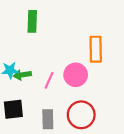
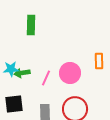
orange rectangle: (96, 49) -> (99, 61), moved, size x0.7

